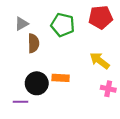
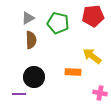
gray triangle: (22, 24) -> (28, 18), moved
orange rectangle: (61, 78) -> (73, 72), moved
pink cross: (108, 89) -> (100, 93), moved

